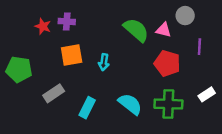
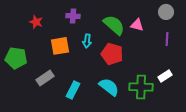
gray circle: (185, 16) -> (166, 12), moved
purple cross: (67, 22) -> (73, 16), moved
cyan arrow: (104, 62) -> (87, 41), moved
red pentagon: (167, 63) -> (112, 54), moved
white rectangle: (207, 94) -> (165, 76), moved

